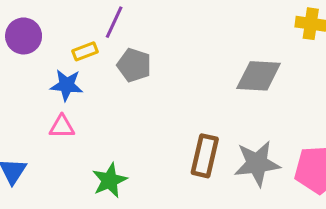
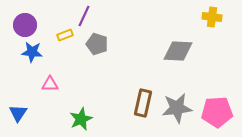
blue star: (67, 85) -> (32, 52), moved

